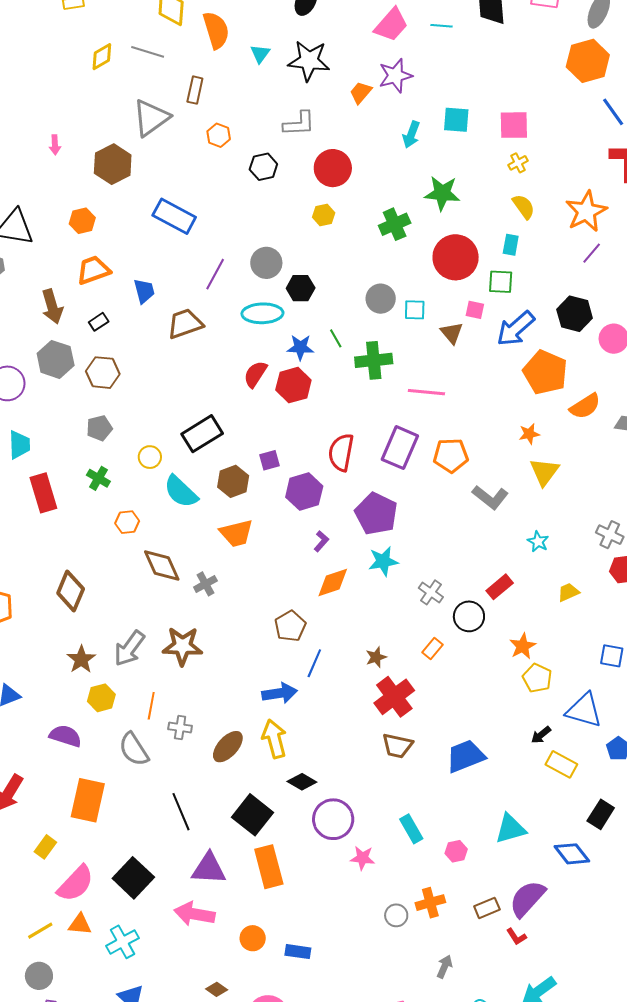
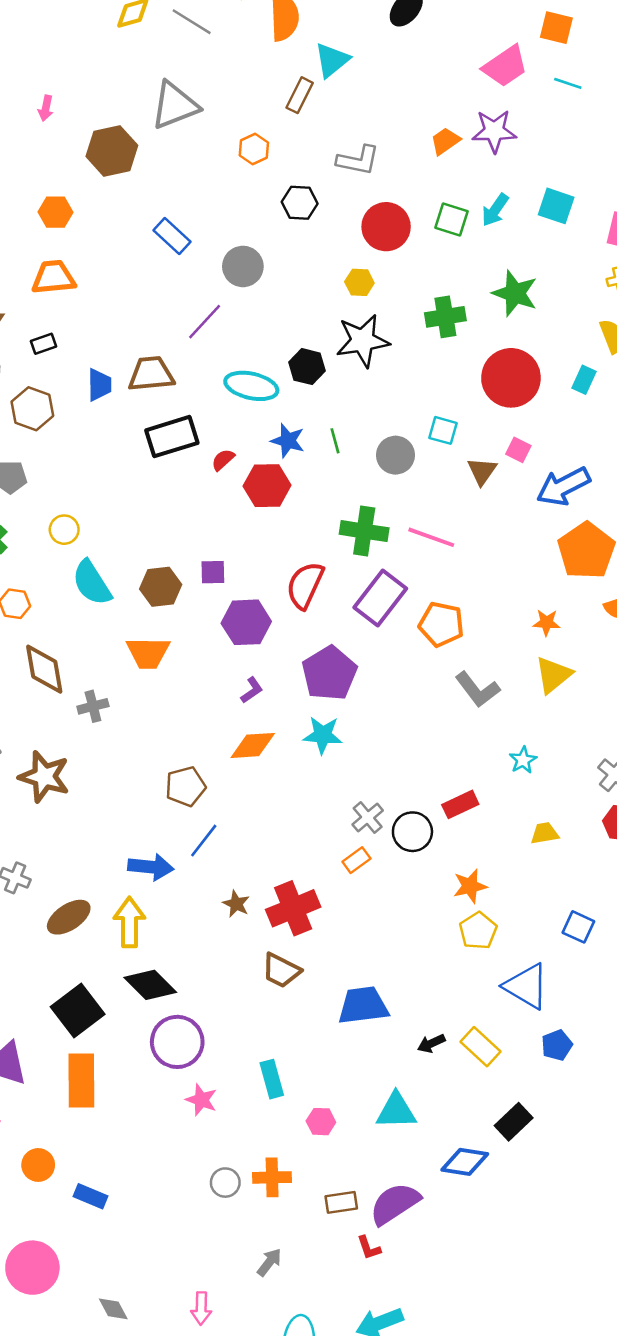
cyan triangle: (260, 54) -> (332, 60), size x1.4
black star: (309, 61) -> (363, 341), moved, turned -30
brown rectangle: (195, 90) -> (300, 95), moved
blue rectangle: (174, 216) -> (172, 236), size x0.7
gray circle: (266, 263) -> (243, 266), moved
green square: (501, 282) -> (452, 220), moved
blue trapezoid: (144, 291) -> (99, 385), moved
gray circle: (381, 299) -> (395, 455), moved
green cross: (374, 360) -> (364, 531), moved
red semicircle: (255, 374) -> (223, 460), size x0.7
black rectangle: (202, 434) -> (172, 437), moved
gray cross: (431, 592) -> (368, 817), moved
brown star: (376, 657) -> (236, 904), moved, turned 30
black arrow: (541, 735) -> (431, 1043), moved
black diamond: (302, 782) -> (150, 985), size x1.4
blue diamond: (572, 854) -> (465, 1162), turned -57

